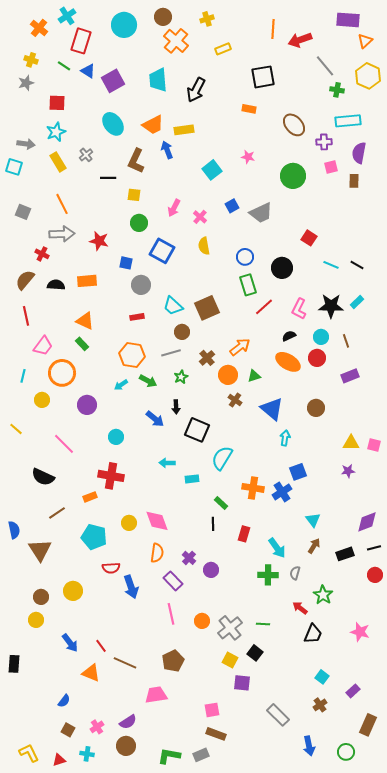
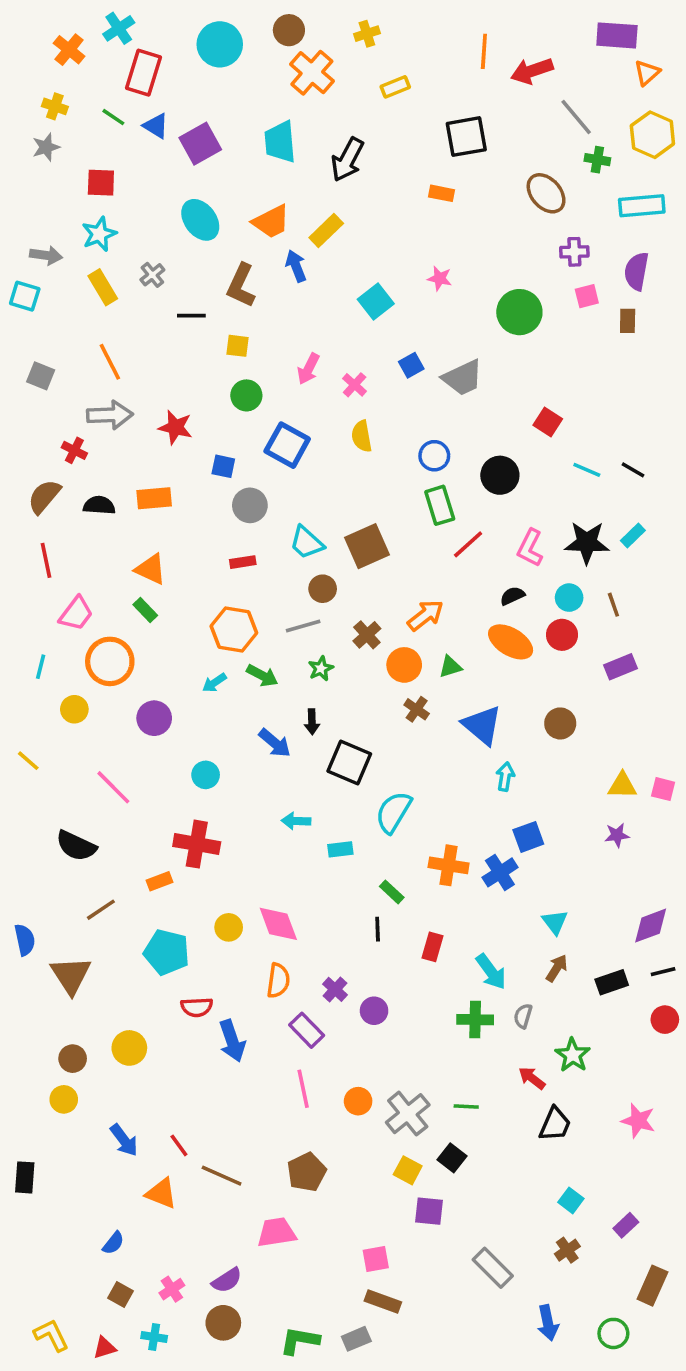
cyan rectangle: (348, 121) -> (642, 206), moved
brown ellipse: (294, 125) -> (546, 193), moved
yellow rectangle: (184, 130) -> (326, 231), turned -36

